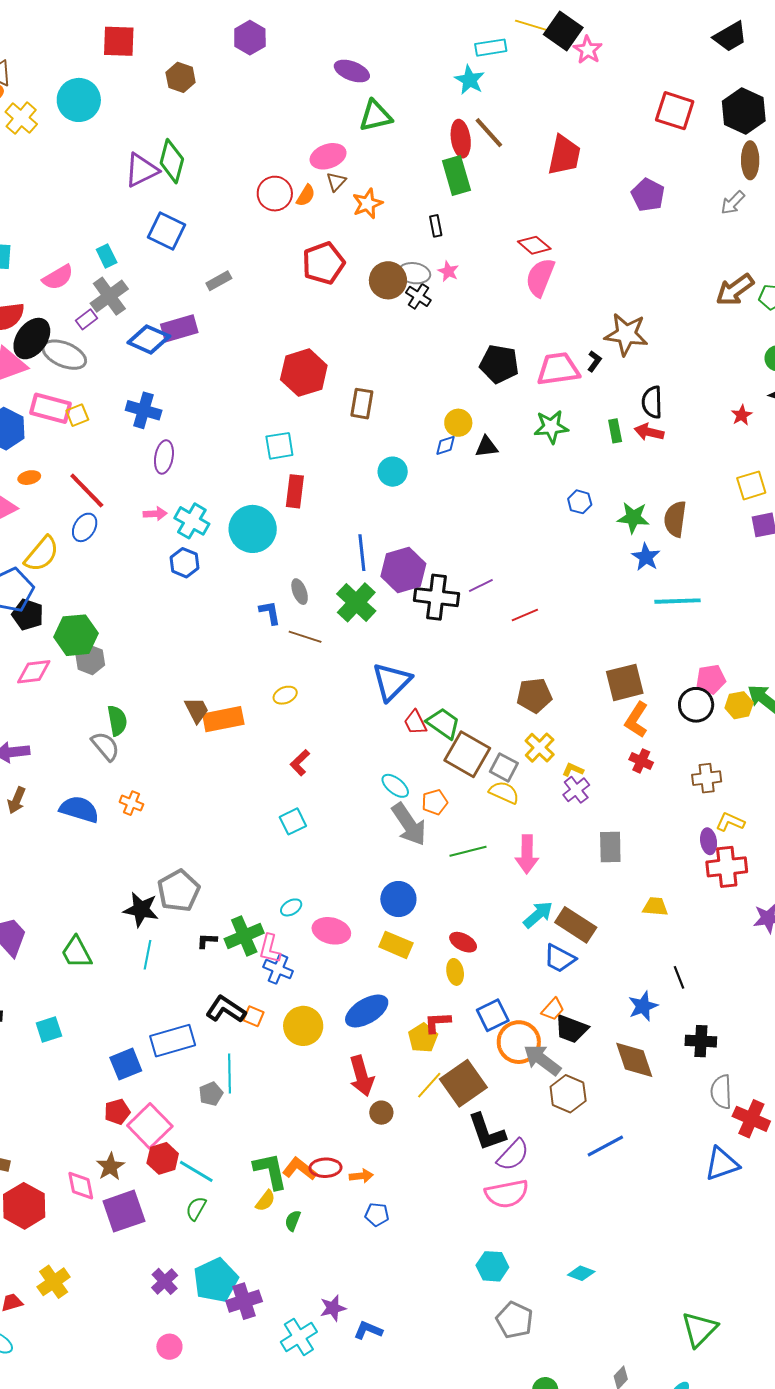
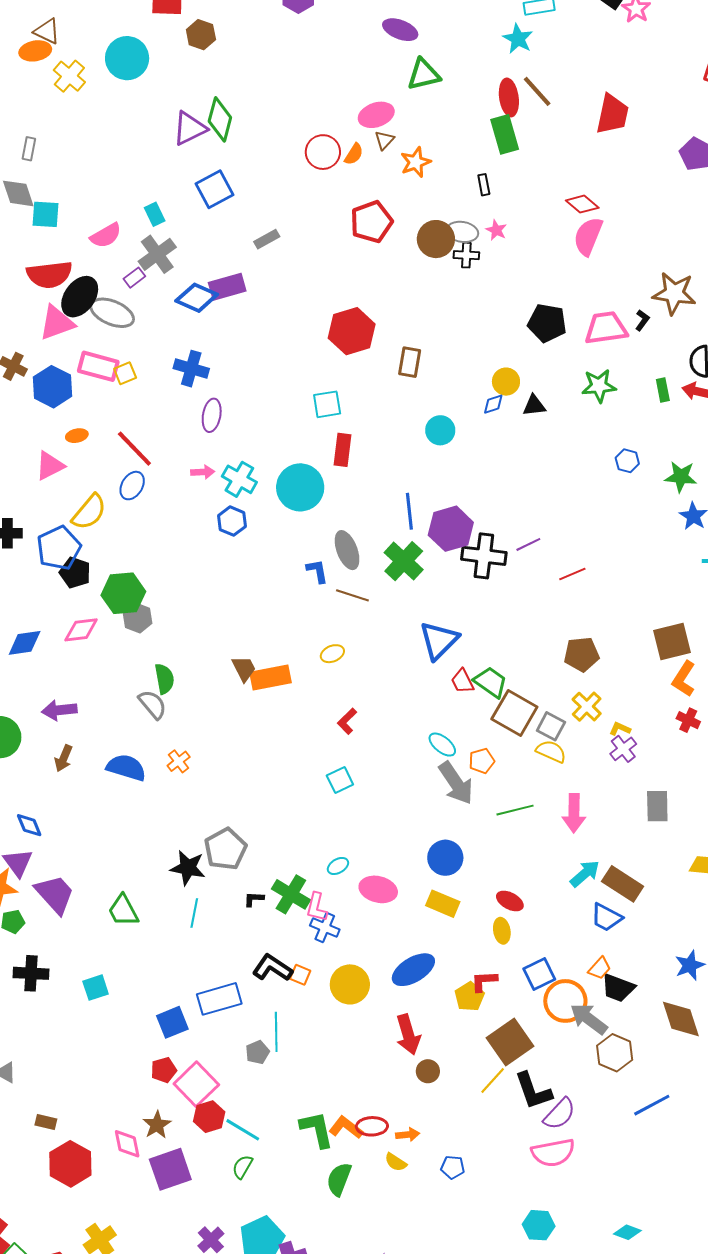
brown hexagon: (181, 77) -> (201, 35), moved
blue square: (166, 231) -> (215, 189), turned 36
black cross: (418, 296) -> (466, 255), turned -30
gray ellipse: (300, 592) -> (347, 550), size x1.5
orange cross: (131, 803) -> (179, 761), turned 30
green cross: (244, 936) -> (291, 894), turned -36
yellow line: (429, 1085) -> (493, 1081), moved
yellow semicircle: (265, 1201) -> (396, 1162), moved, turned 85
blue pentagon: (377, 1214) -> (453, 1167), moved
green semicircle: (293, 1221) -> (339, 1179), size x1.6

